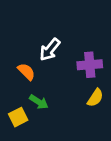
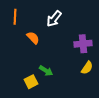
white arrow: (50, 50) -> (54, 19), moved
orange semicircle: (26, 72) -> (33, 38), moved

